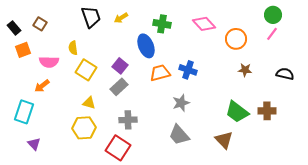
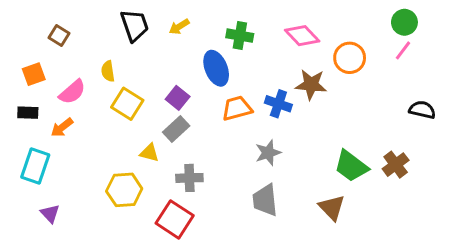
black rectangle: (14, 28) -> (28, 113), moved, turned -48
pink semicircle: (49, 62) -> (72, 92), turned -42
brown star: (245, 70) -> (311, 85), moved, size x1.5
yellow triangle: (89, 103) -> (149, 153), moved
brown cross: (267, 111) -> (396, 165), turned -36
gray trapezoid: (179, 135) -> (265, 200), turned 35

